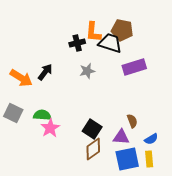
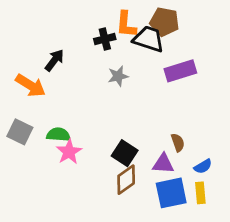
black arrow: (45, 72) -> (54, 60), moved

